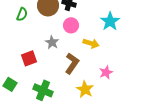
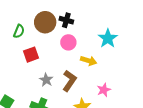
gray star: (52, 42) -> (46, 80), moved
red square: (29, 58) -> (31, 55), moved

